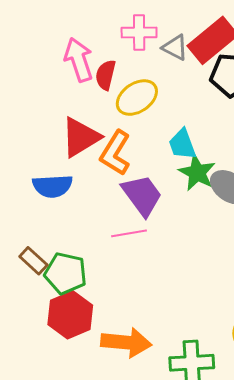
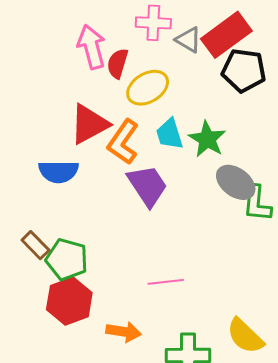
cyan trapezoid: (182, 144) -> (170, 134), moved
green star: (197, 173) -> (207, 139), moved
pink line: (129, 233) -> (166, 282), moved
orange arrow: (126, 342) -> (124, 332), size x0.7

